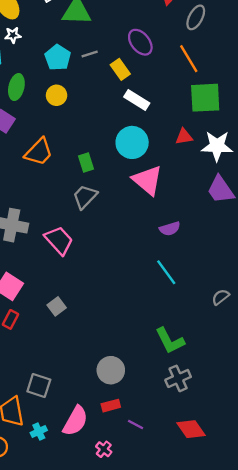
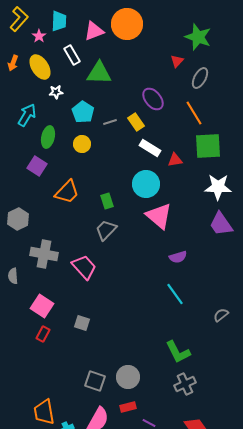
white star: (13, 35) -> (56, 92), moved
gray line: (90, 54) -> (110, 122), moved
red triangle: (184, 137) -> (175, 160), moved
gray square: (57, 306) -> (82, 323), turned -35
gray square: (39, 386) -> (95, 381), moved

